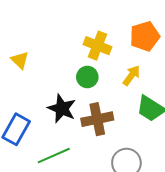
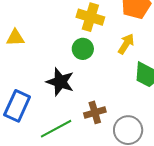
yellow triangle: (20, 60) -> (15, 38), turned -42
brown cross: (97, 119) -> (95, 112), moved, size x0.7

